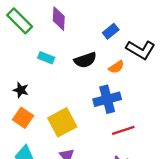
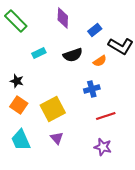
purple diamond: (59, 19) -> (63, 18), moved
cyan rectangle: (46, 58) -> (39, 53), turned -48
blue cross: (107, 99) -> (92, 89), size x0.7

